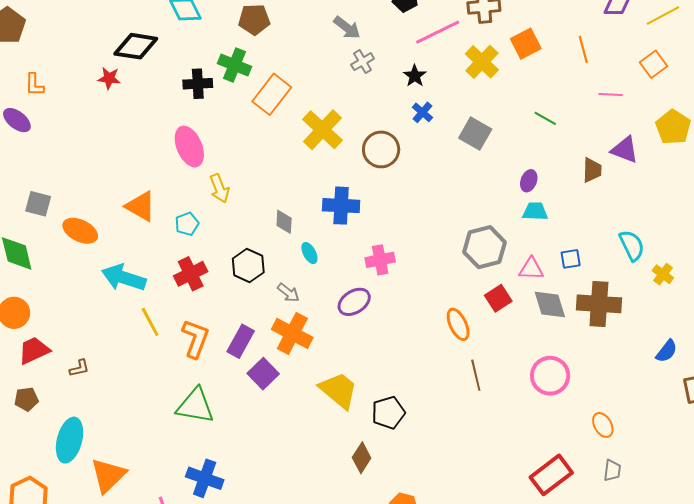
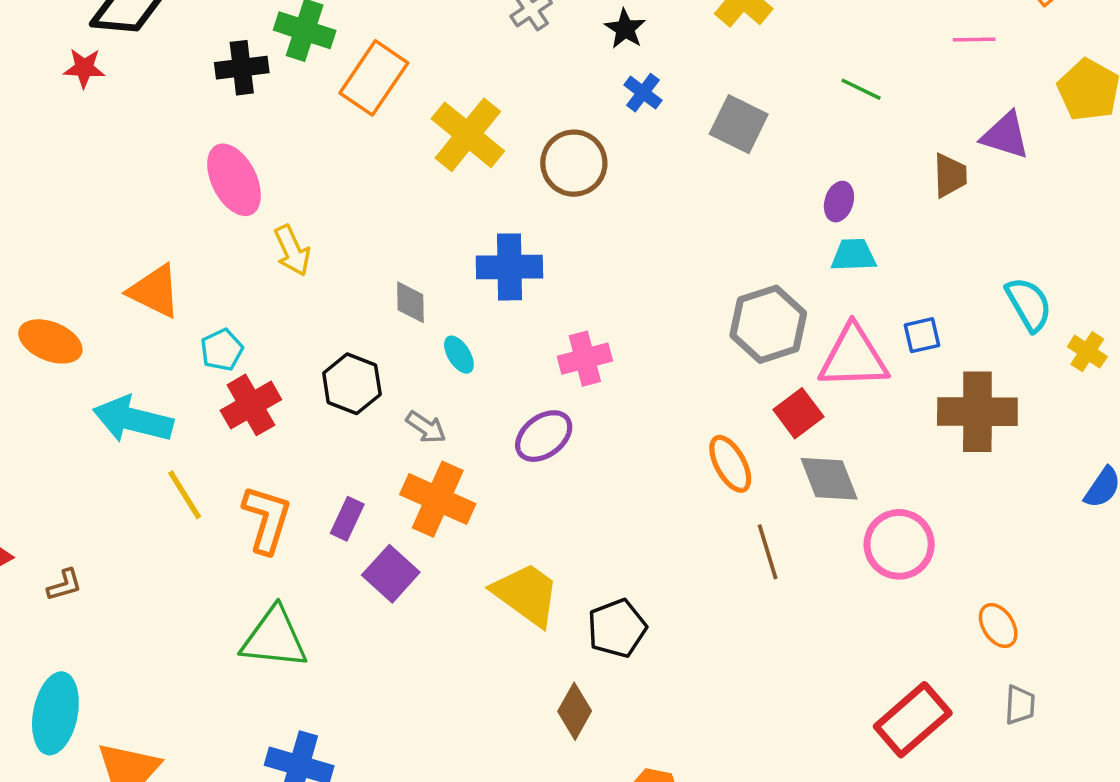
cyan pentagon: (187, 224) -> (222, 350), moved
pink triangle: (531, 269) -> (853, 357), size x1.6
gray diamond: (550, 305) -> (829, 479), moved
purple rectangle: (241, 341) -> (347, 519), size x0.7

